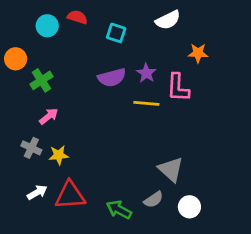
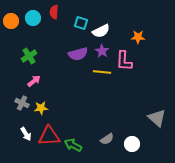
red semicircle: (77, 17) -> (54, 12), turned -104
white semicircle: (168, 20) -> (101, 31), moved
orange circle: (16, 59) -> (11, 21), moved
gray triangle: (171, 169) -> (157, 118), moved
white arrow: (37, 192) -> (26, 134), turned 88
green arrow: (119, 210) -> (73, 145), moved

